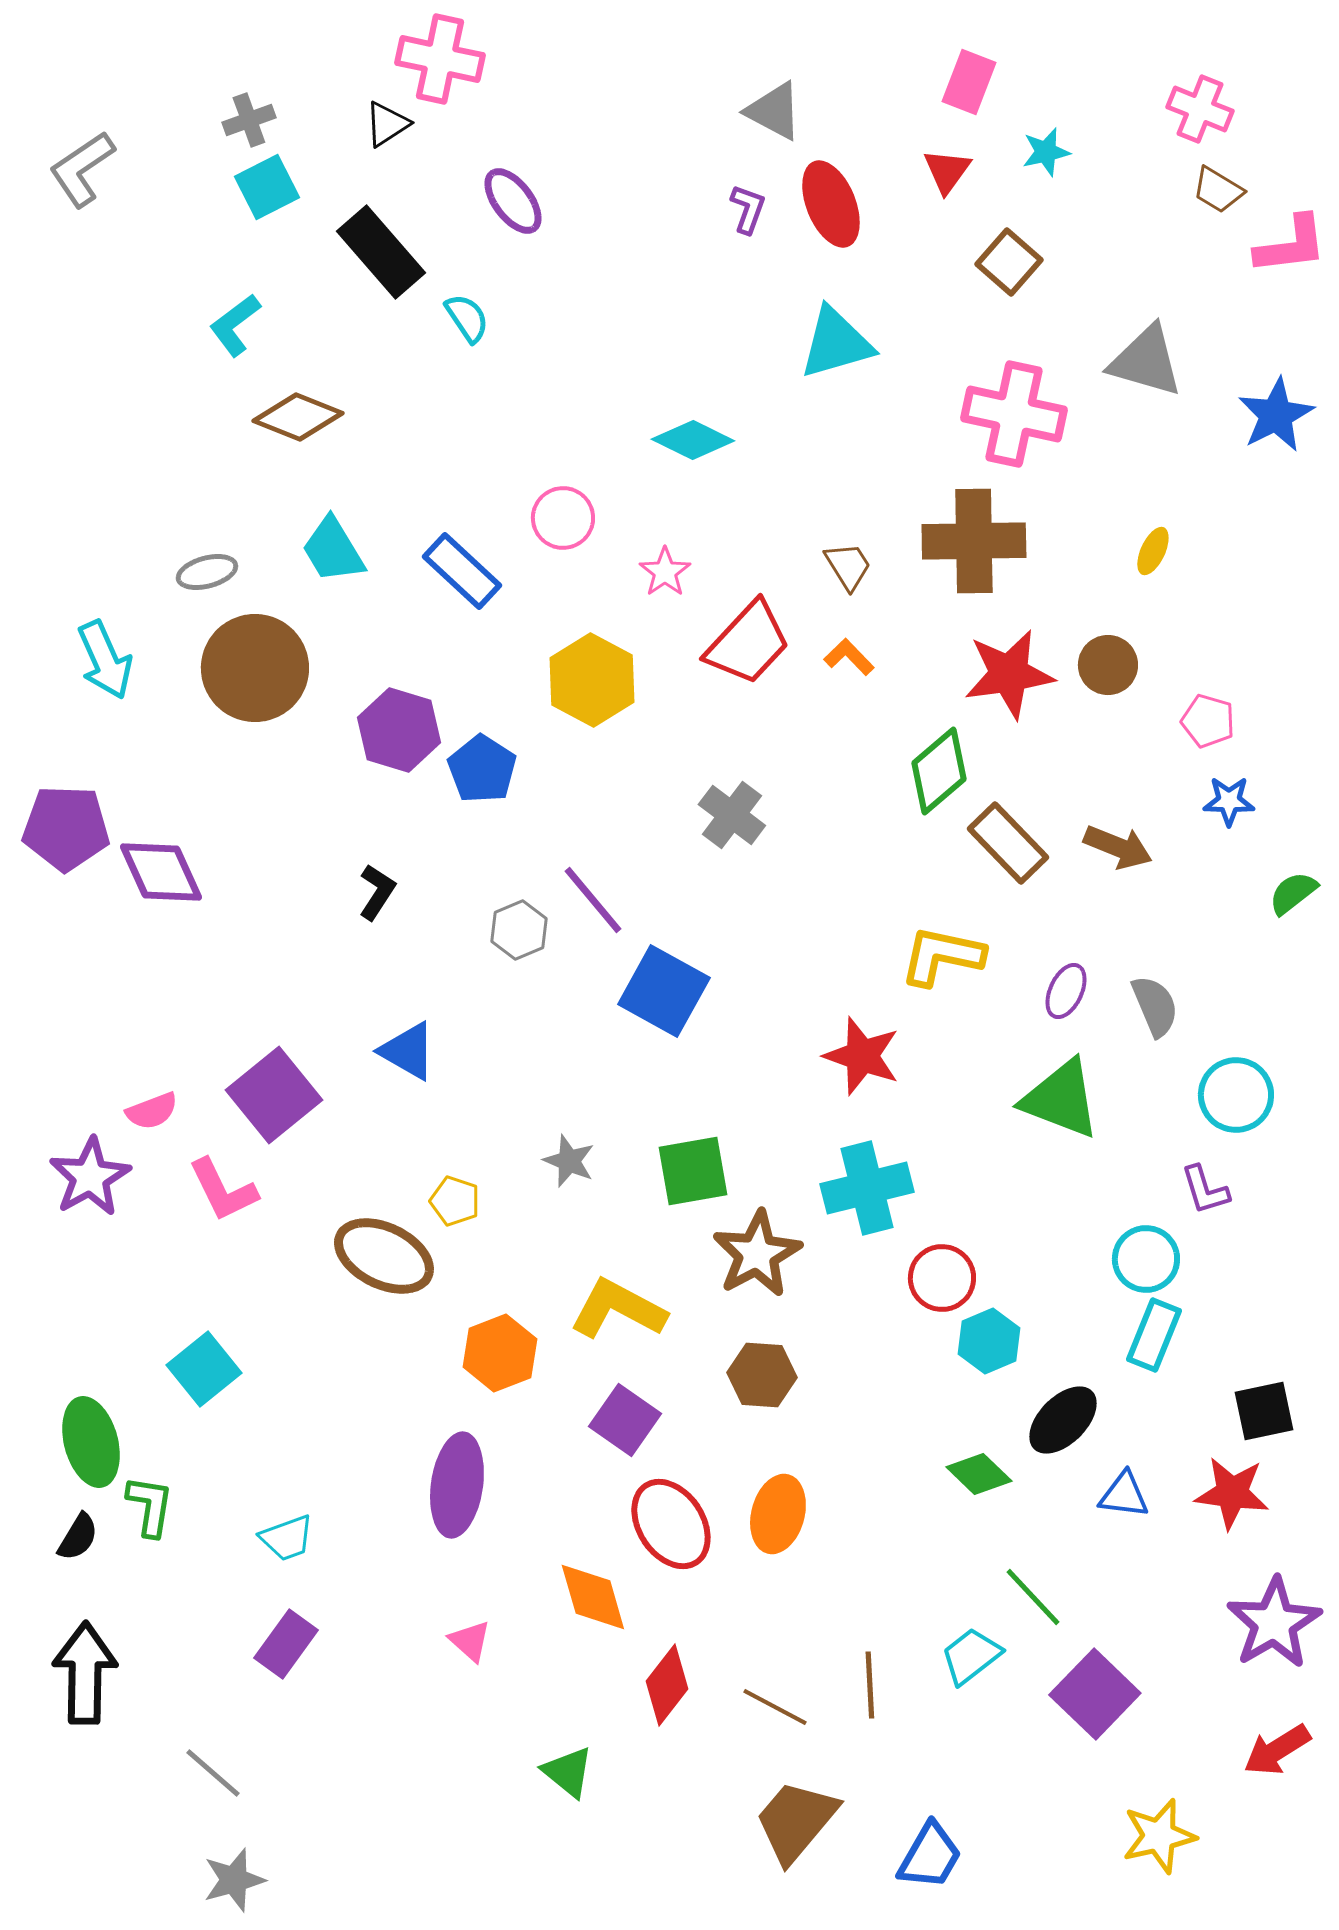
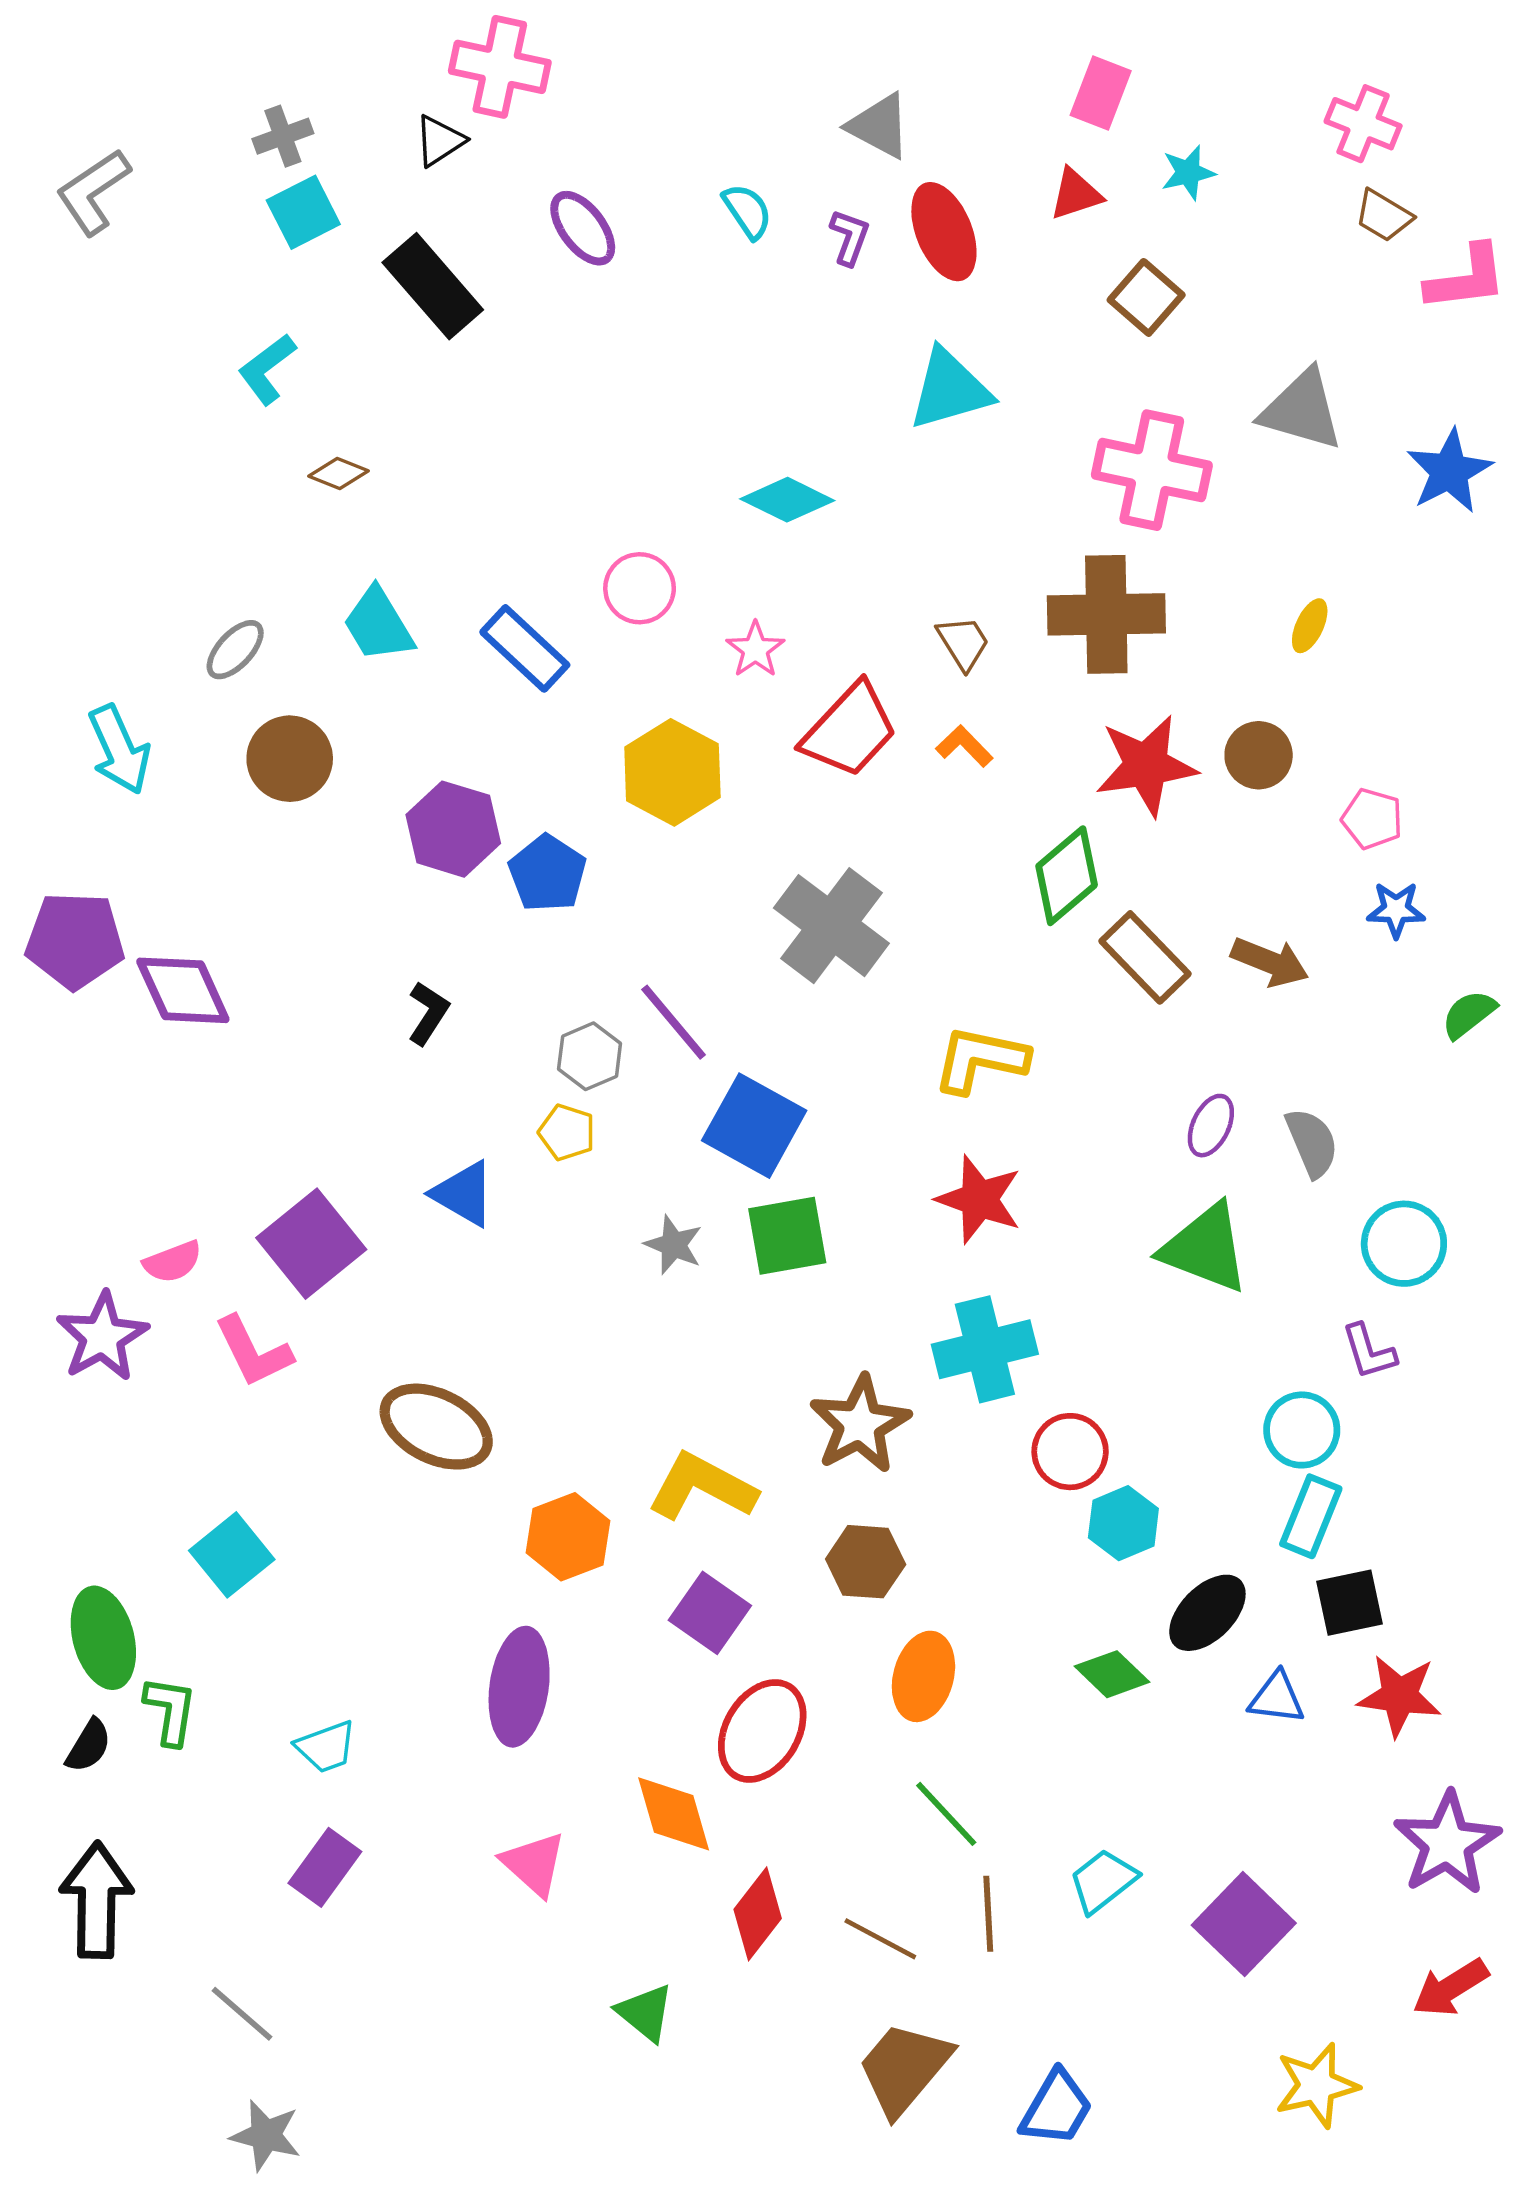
red triangle: (947, 171) -> (1076, 194), turned 36
cyan semicircle: (467, 318) -> (747, 211), moved
brown diamond: (298, 417) -> (339, 474), size x0.6
gray ellipse: (207, 572) -> (235, 650), turned -32
brown circle: (255, 668) -> (290, 759), size x0.7
gray cross: (732, 815) -> (831, 926), size x1.5
yellow L-shape: (942, 956) -> (980, 1060), moved
gray star: (569, 1161) -> (674, 1245), moved
green square: (693, 1171) -> (787, 1236), moved
yellow pentagon: (455, 1201) -> (567, 1132), moved
black square: (1264, 1411) -> (1349, 1603), moved
orange ellipse: (778, 1514) -> (923, 1676), moved
red ellipse: (671, 1524) -> (762, 1731), turned 64
green line: (1033, 1597) -> (946, 1814), moved
pink triangle: (470, 1641) -> (534, 1864), size x1.4
gray star: (234, 1880) -> (266, 2135), turned 30

